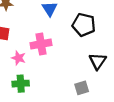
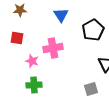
black pentagon: (84, 25) -> (93, 30), turned 30

